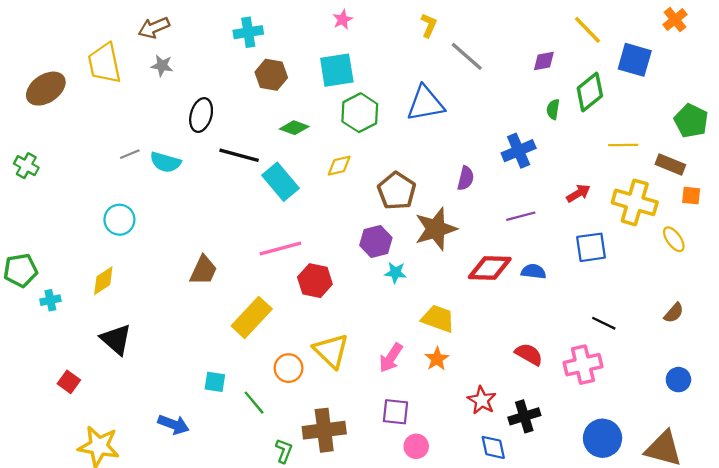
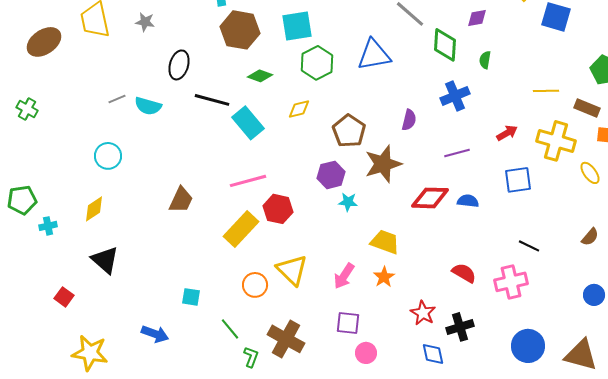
brown hexagon: (271, 75) -> (240, 30), size x1.4
green diamond: (590, 92) -> (445, 45), moved, turned -48
yellow rectangle: (252, 317) -> (241, 229), moved
green line: (254, 403) -> (230, 329), moved
brown cross: (324, 430) -> (286, 339), turned 36

